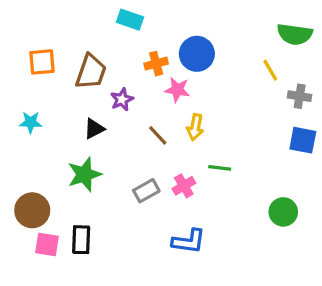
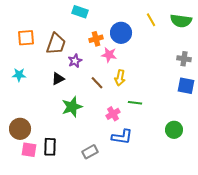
yellow line: (270, 70) -> (151, 20), moved
green star: (84, 174) -> (72, 107), moved
gray rectangle: (146, 191) -> (90, 152), moved
blue L-shape: (189, 241) -> (122, 137), moved

